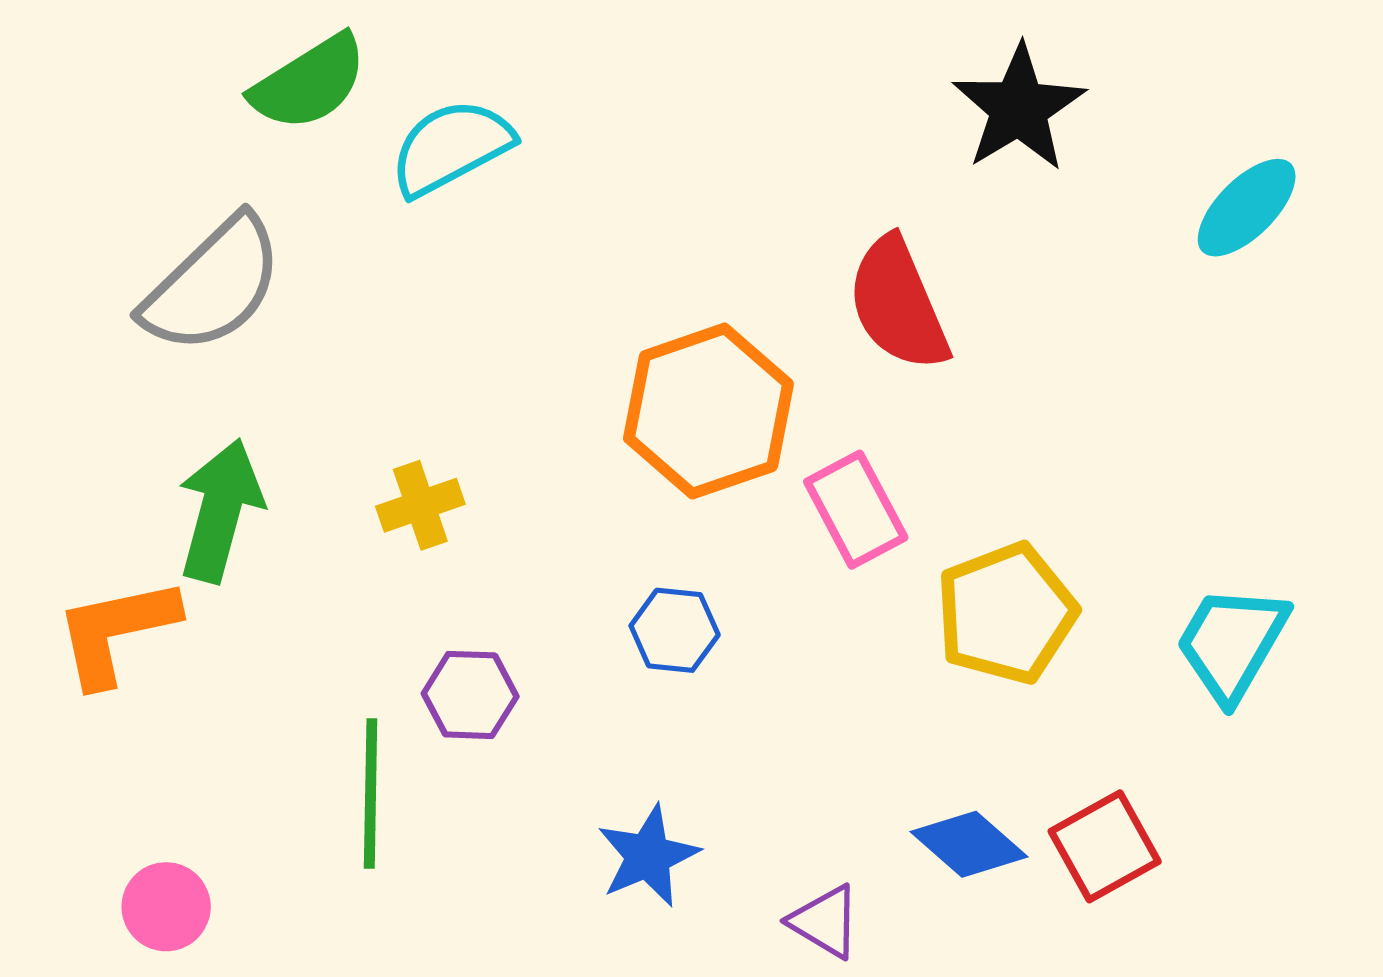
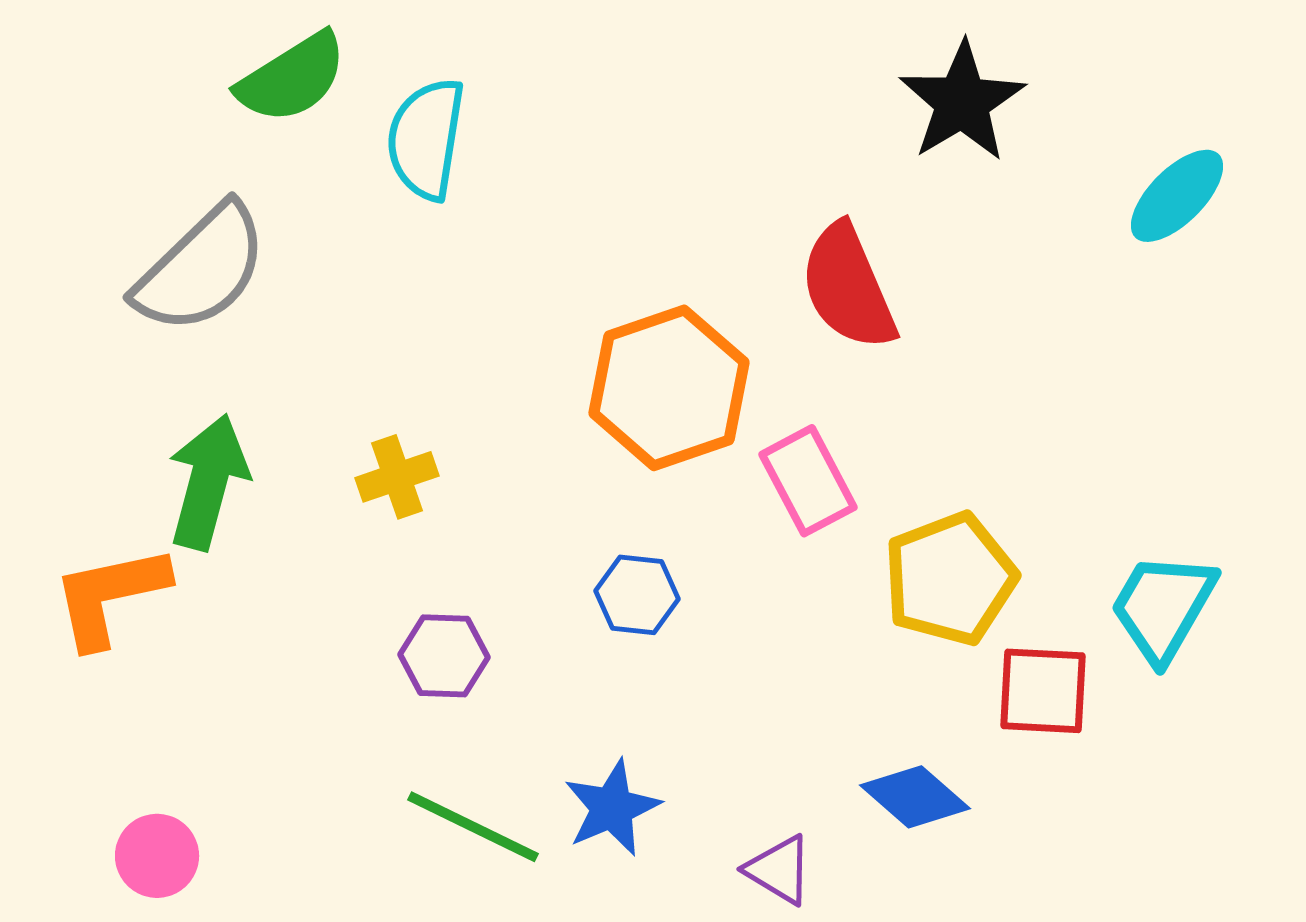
cyan semicircle: (451, 147) -> (426, 139), turned -53
green line: (371, 793) -> (473, 827), moved, turned -65
red square: (1105, 846) -> (1043, 691), moved, turned 32

